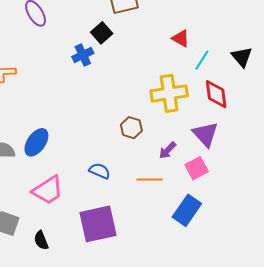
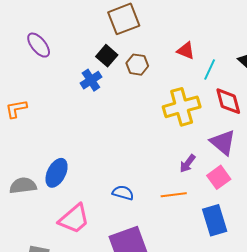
brown hexagon: (131, 128) -> (137, 65), moved
blue rectangle: (187, 210) -> (215, 220), turned -44

